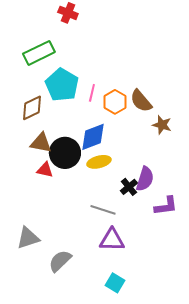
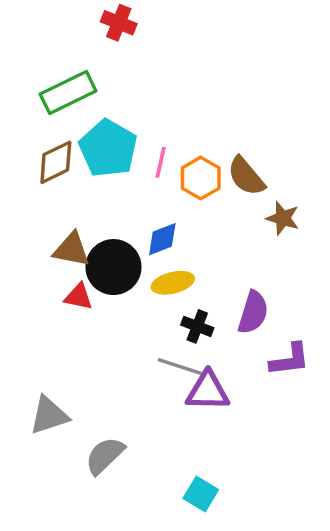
brown diamond: (32, 108) -> (56, 162), moved
blue diamond: (93, 137) -> (162, 239), size x0.7
black cross: (129, 187) -> (197, 326), moved, turned -30
purple triangle: (112, 240) -> (208, 391), moved

